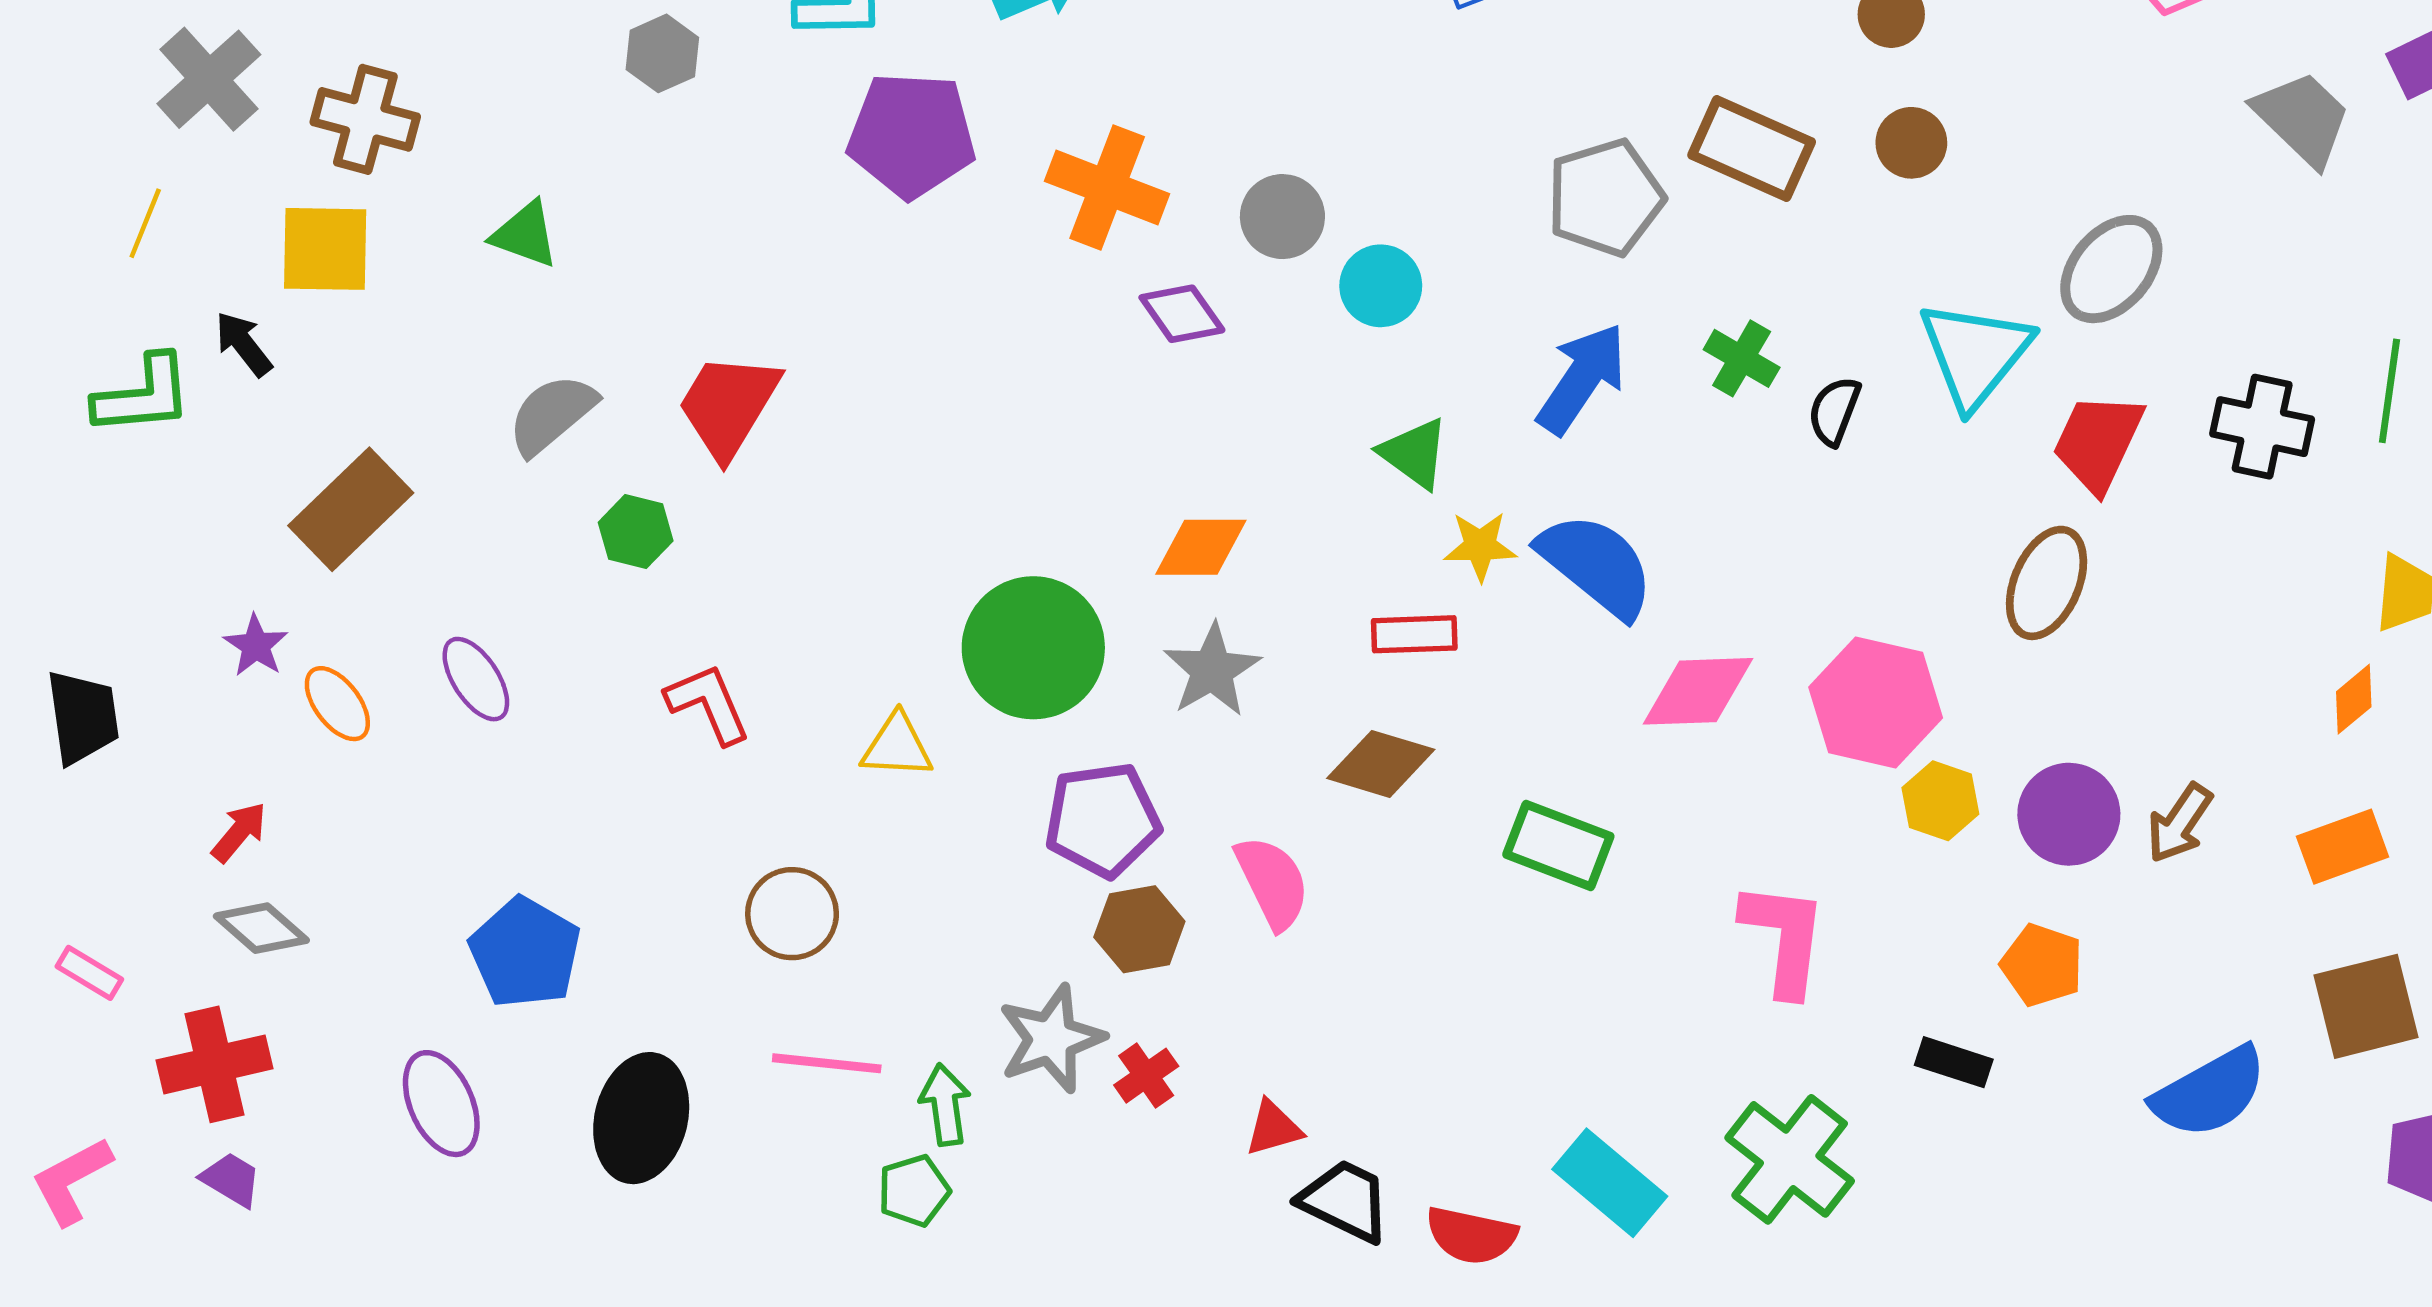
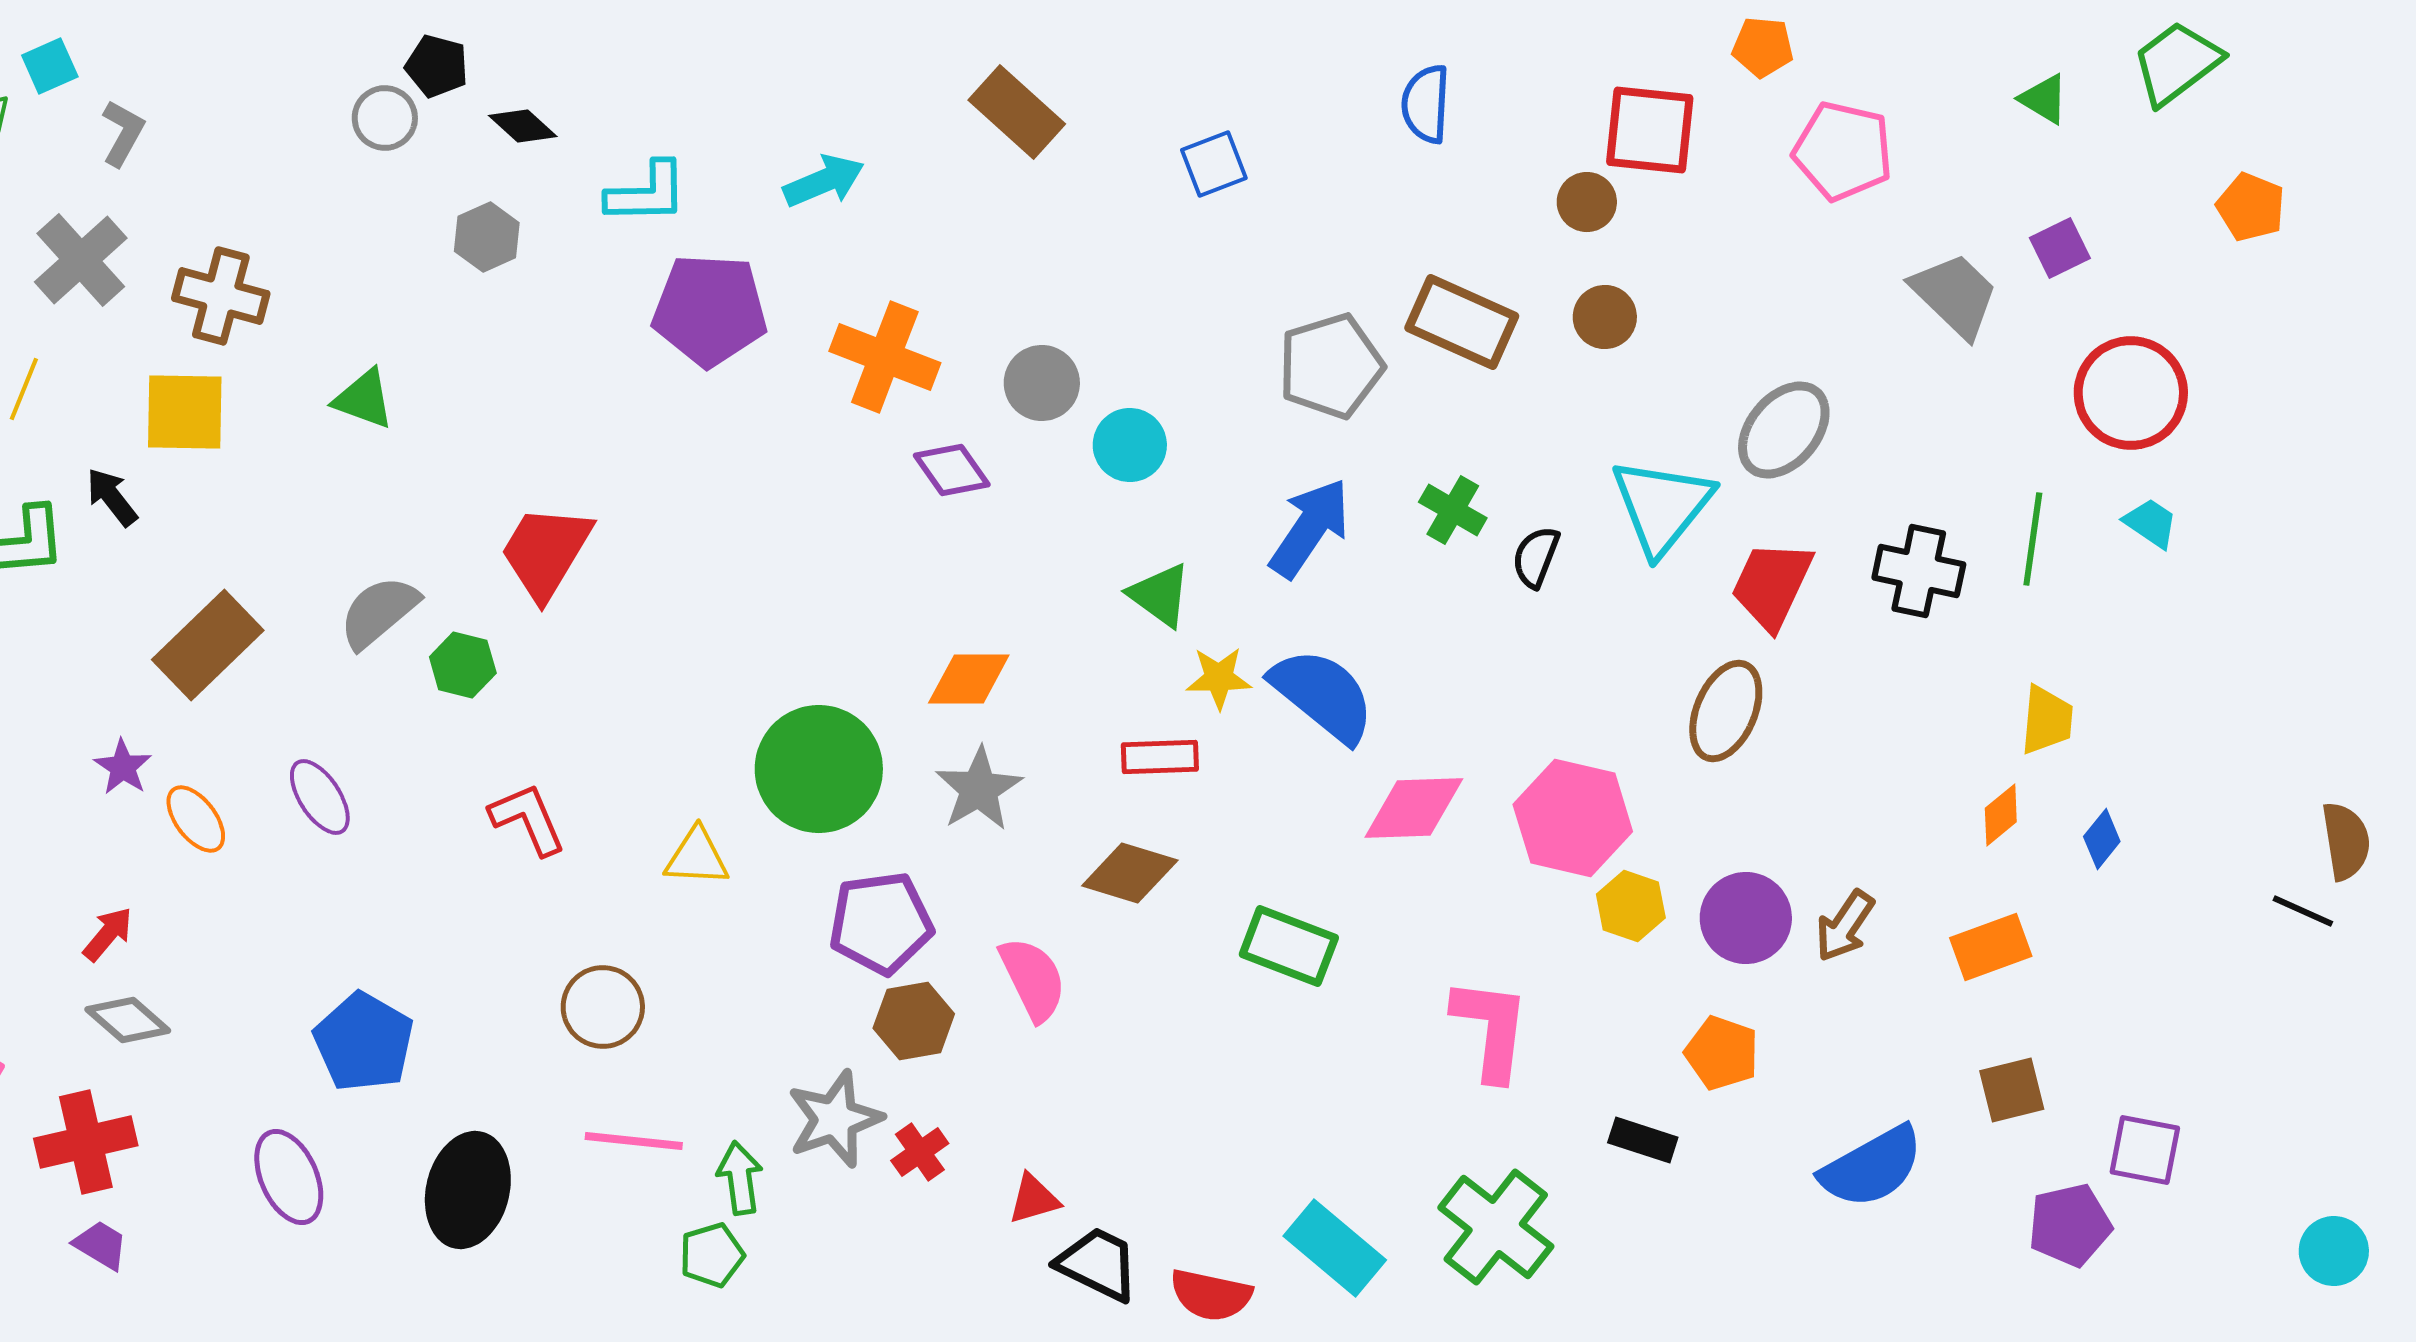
gray semicircle: (552, 414) -> (379, 612), moved
brown square: (2366, 1006) -> (2012, 1090), size x0.7

